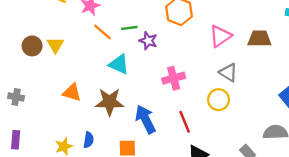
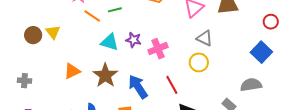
purple star: (148, 41) -> (134, 40), moved
orange triangle: (72, 92) -> (72, 71), turned -36
brown star: (110, 102) -> (105, 75), turned -30

